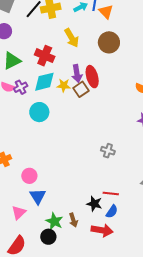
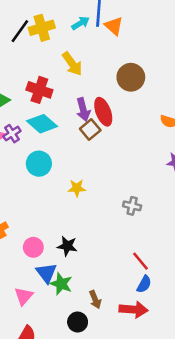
brown circle: (109, 42) -> (131, 77), moved
cyan diamond: (44, 82) -> (42, 124), turned 60
yellow star: (64, 85) -> (77, 188), moved
red line: (111, 194) -> (141, 261), turned 49
black star: (94, 204) -> (67, 246), moved
green star: (54, 221) -> (61, 284), moved
black circle: (48, 237) -> (78, 322), moved

